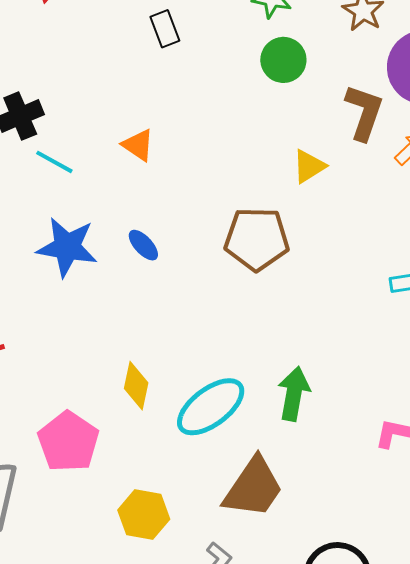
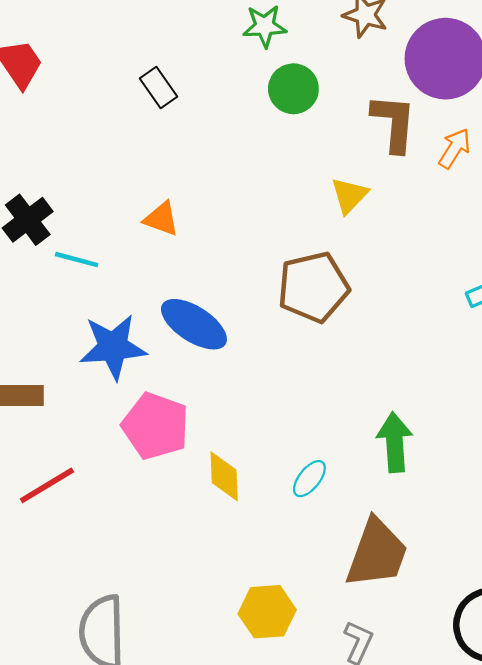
blue ellipse: (143, 245) -> (194, 324), size x1.8
cyan ellipse: (211, 407) -> (309, 479), size x0.5
pink pentagon: (68, 442) -> (156, 426), moved

